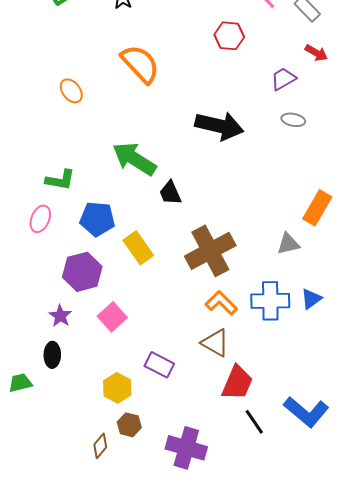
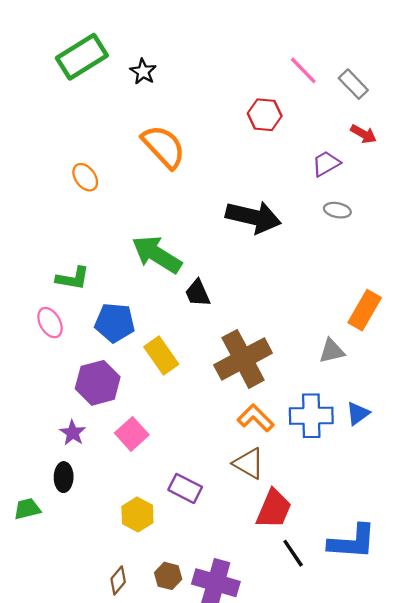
pink ellipse: (40, 219) -> (50, 323), turned -52
blue L-shape: (306, 412) -> (352, 542), turned -36
brown hexagon: (129, 425) -> (168, 576), moved

